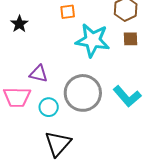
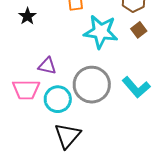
brown square: (131, 39) -> (139, 30), turned -35
cyan circle: (49, 107) -> (58, 99), size x1.4

